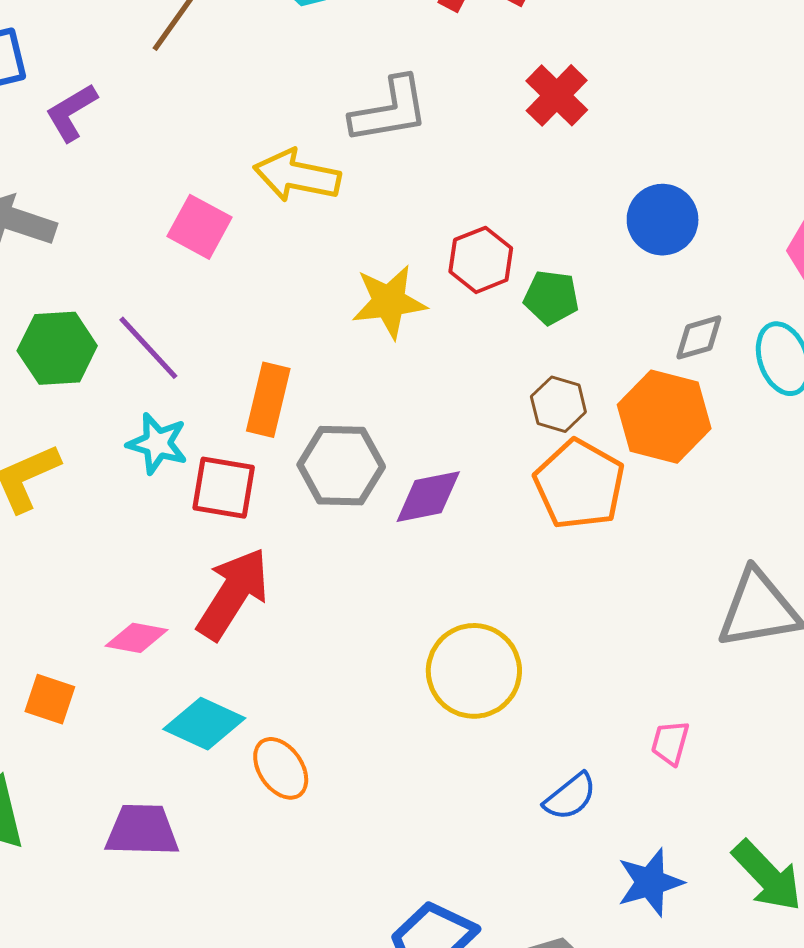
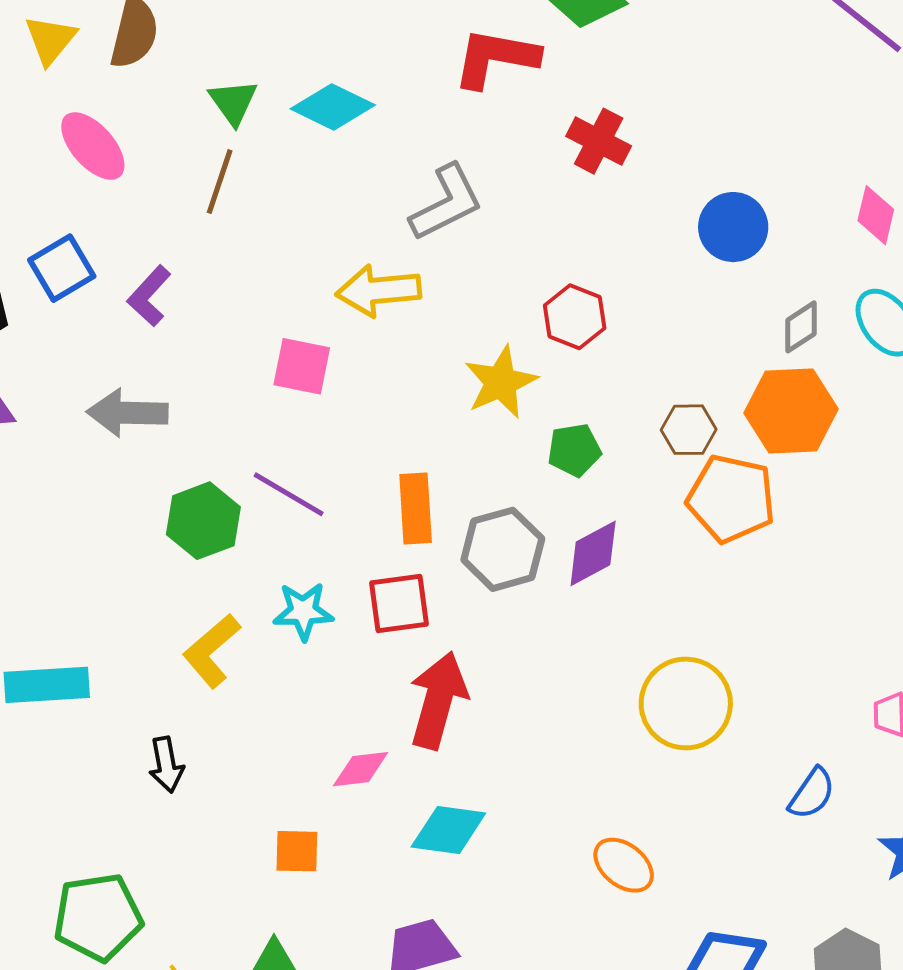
green pentagon: (551, 297) -> (574, 450), moved
cyan star: (157, 444) -> (303, 611), moved
orange ellipse: (281, 768) -> (624, 865), moved

